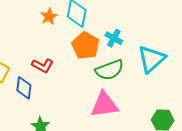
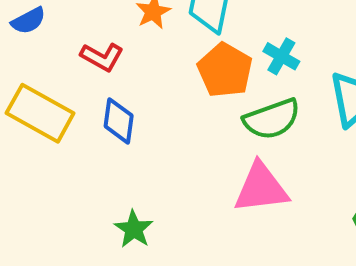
red L-shape: (43, 66) -> (102, 57), moved
blue diamond: (24, 88) -> (119, 121), moved

